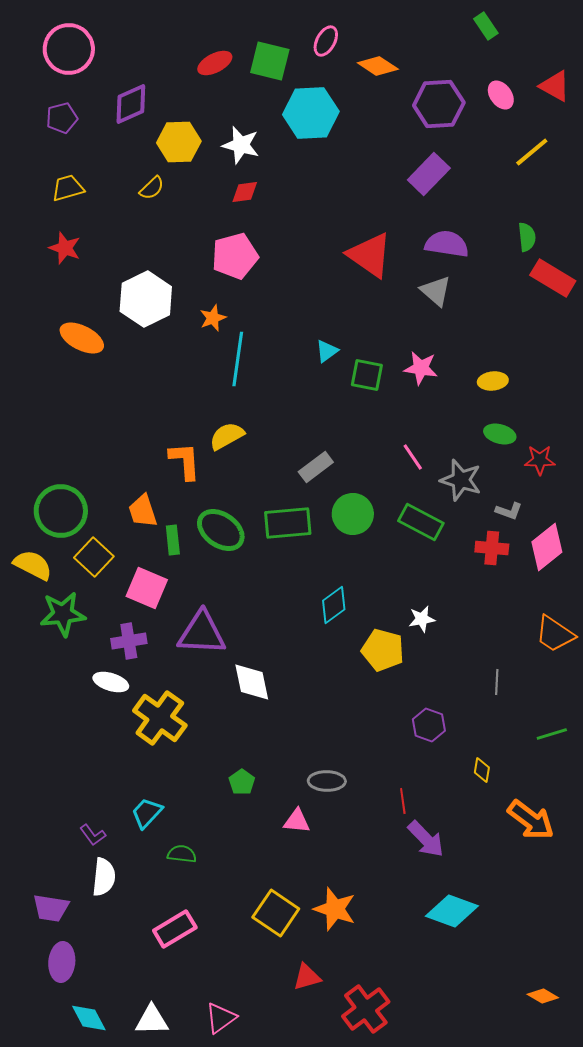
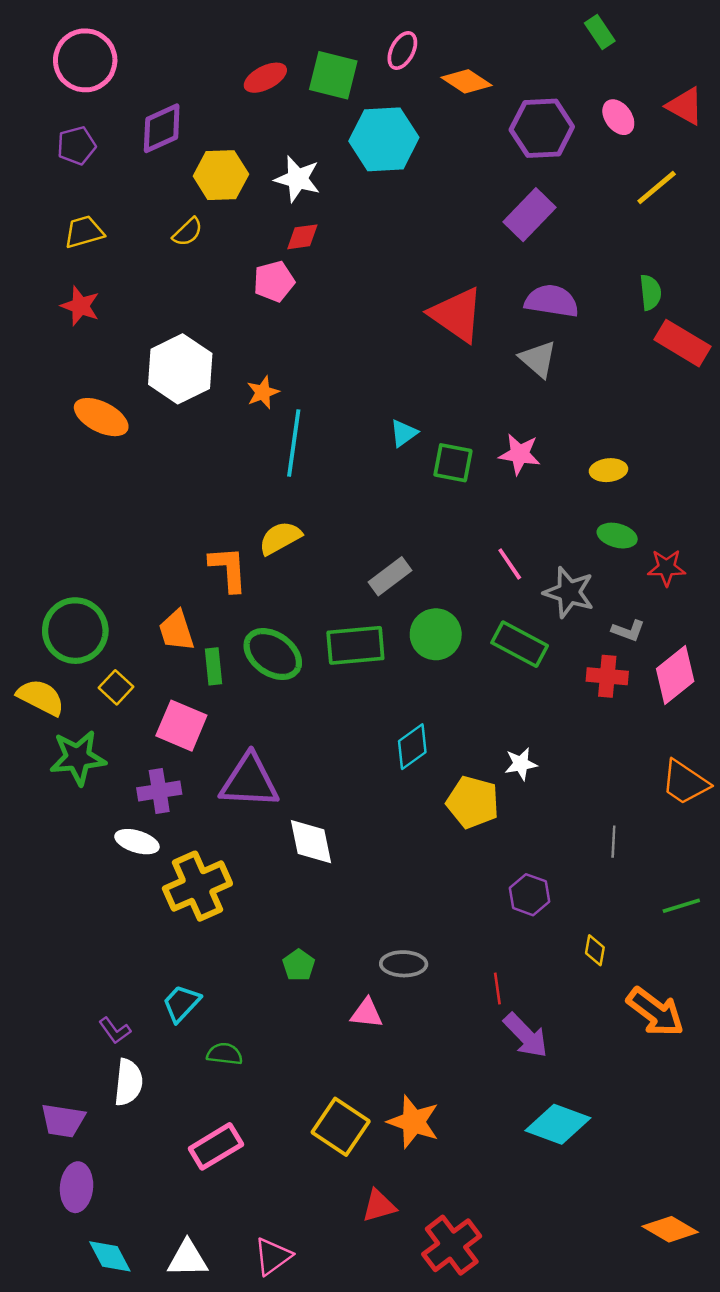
pink pentagon: (235, 256) -> (274, 281), moved, size x0.7
yellow square: (94, 557) -> (116, 687), size x0.7
yellow cross: (160, 718) -> (197, 886), turned 30
orange diamond: (543, 996) -> (670, 1229), size x1.4

